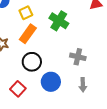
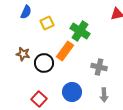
orange rectangle: (28, 34) -> (65, 51), moved
black circle: (32, 62) -> (44, 63), moved

